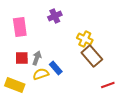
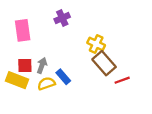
yellow rectangle: (15, 85) -> (17, 80), moved
red line: (108, 85) -> (122, 80), moved

